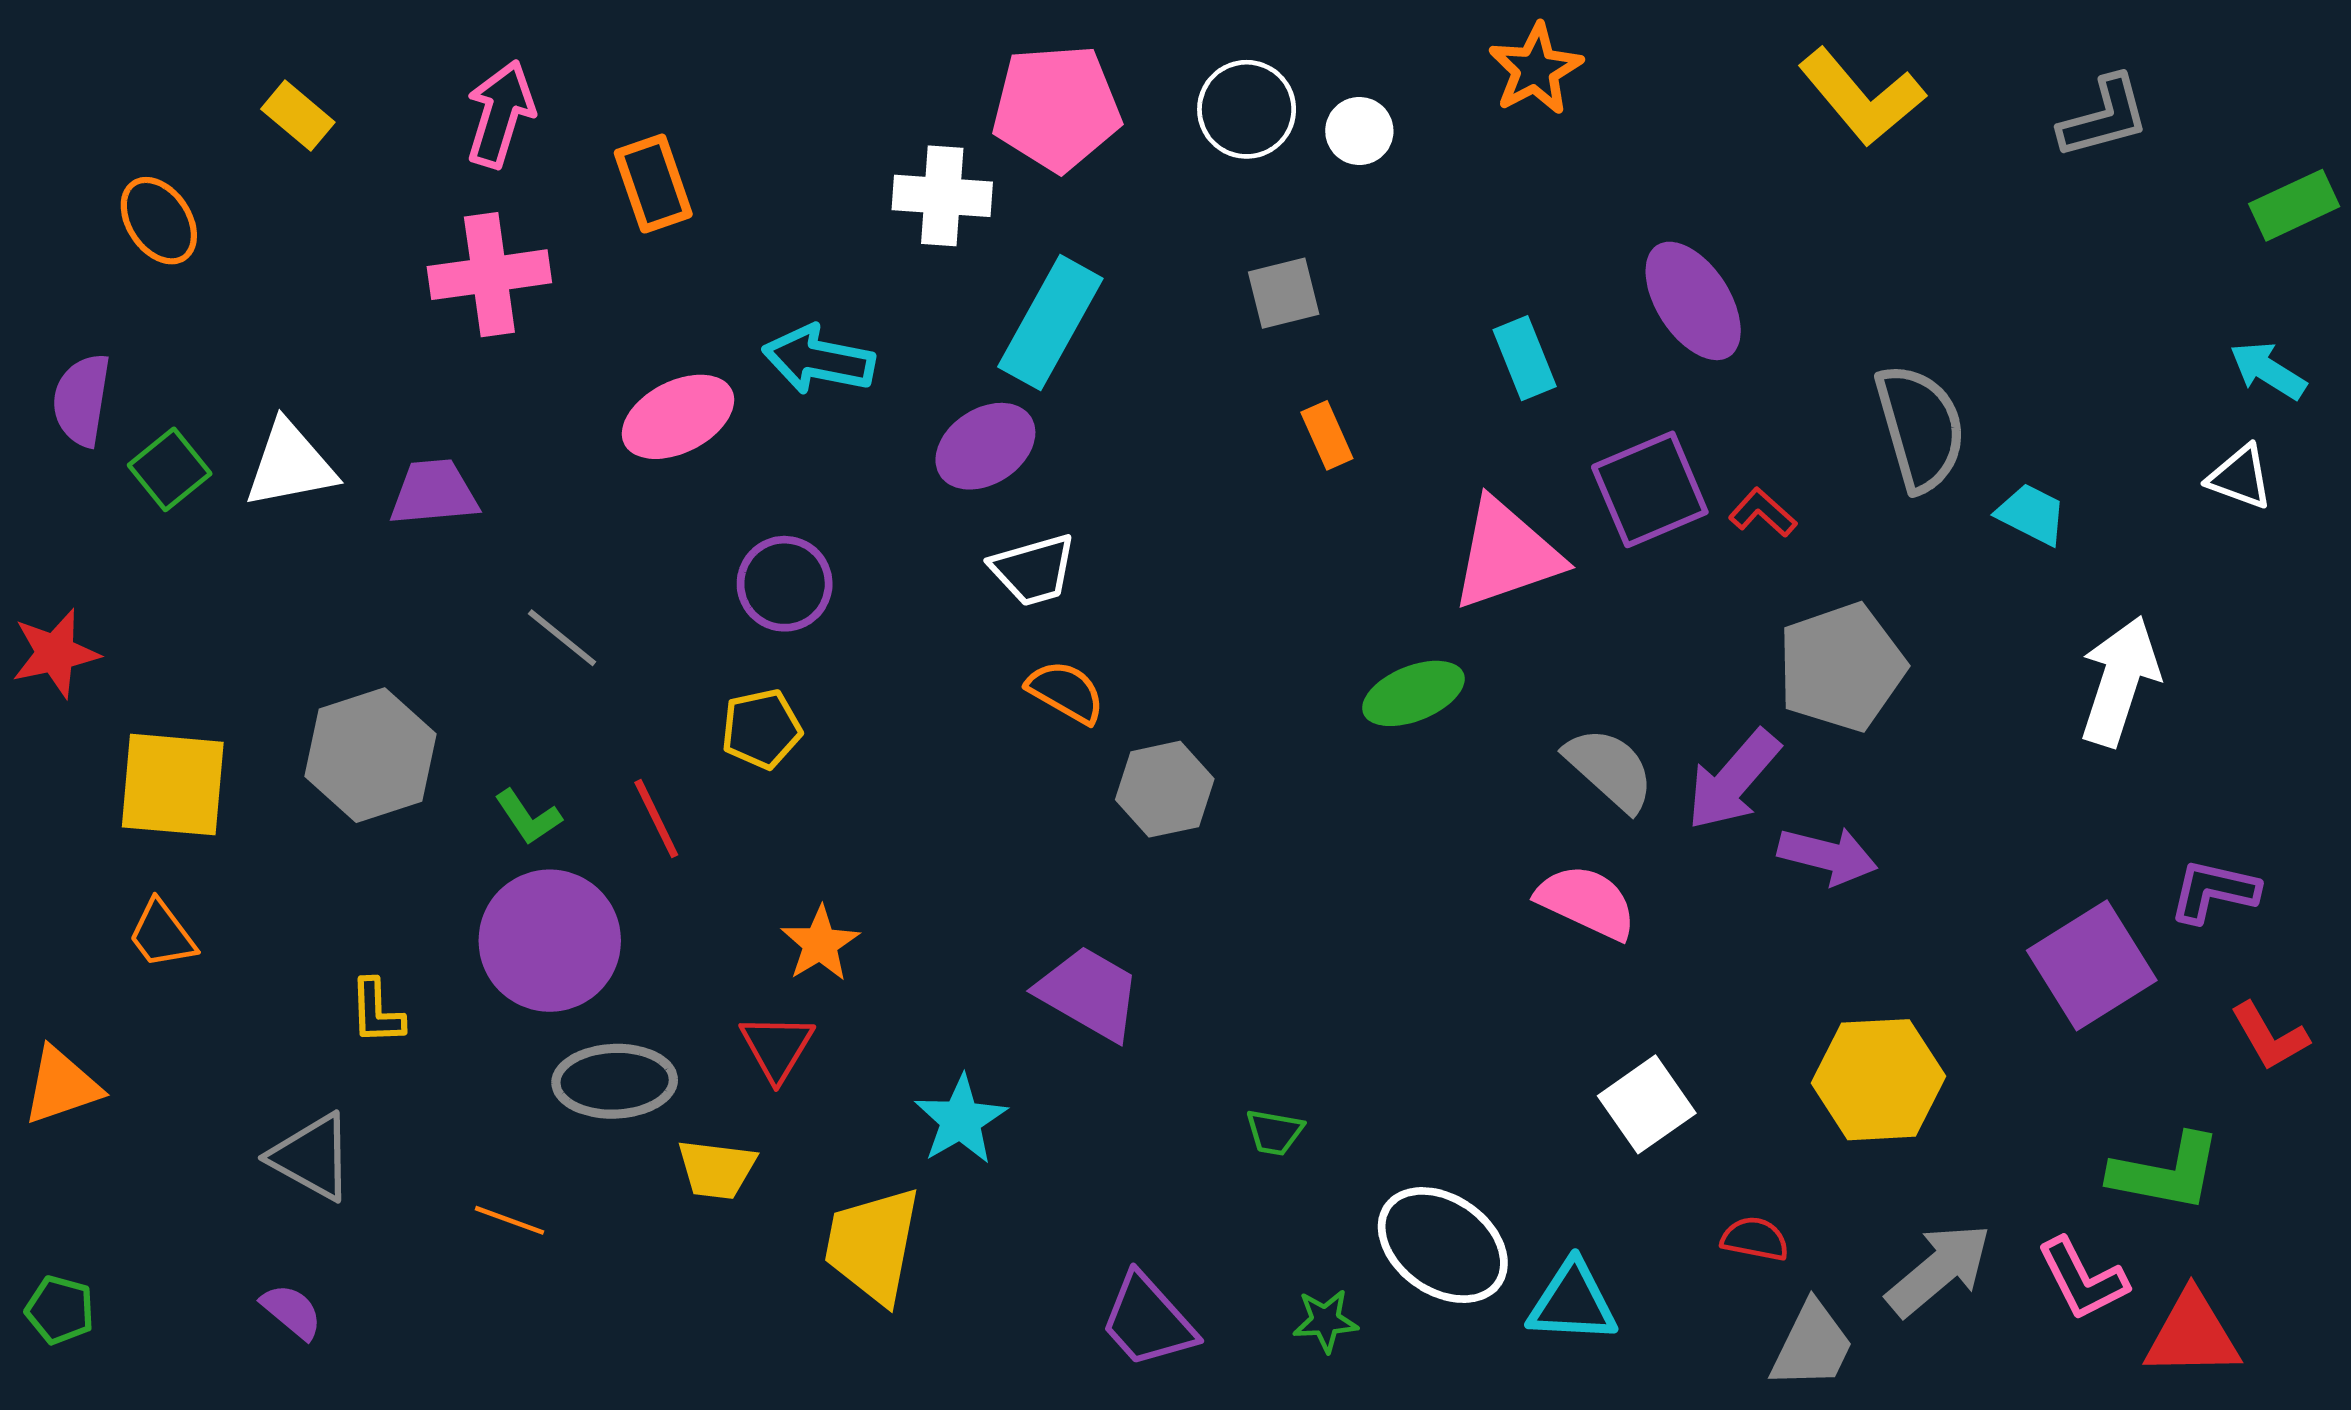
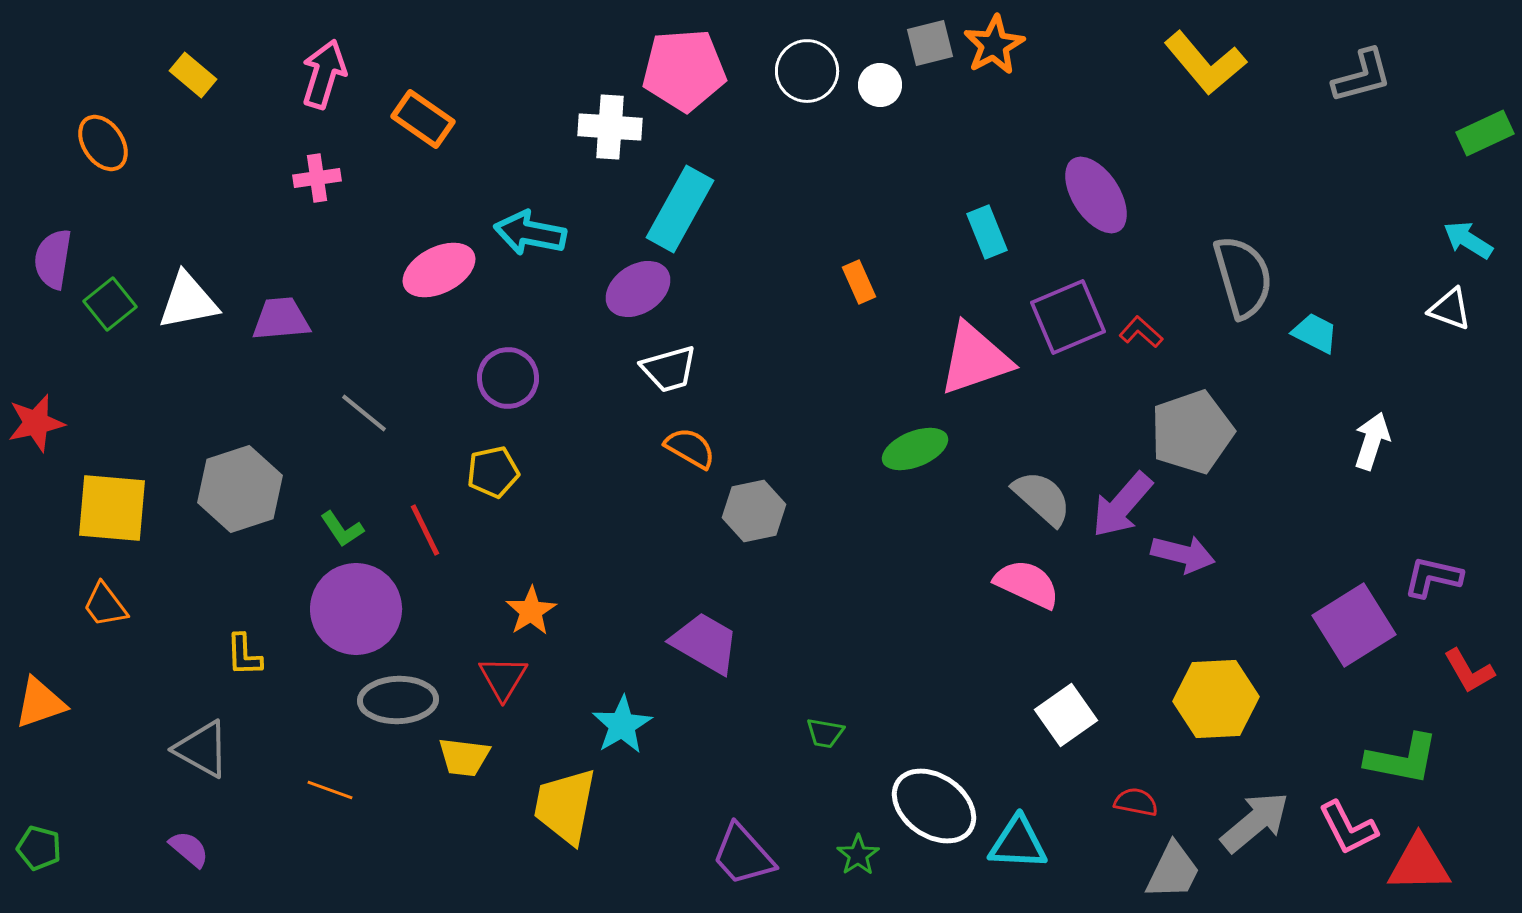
orange rectangle: (653, 184) -> (423, 119), turned -36
pink cross: (489, 275) -> (317, 178), size x0.6
gray square: (1284, 293) -> (930, 43), moved
white arrow: (2120, 681) -> (1372, 441), size x0.7
green star: (1325, 1321) -> (858, 855), turned -30

